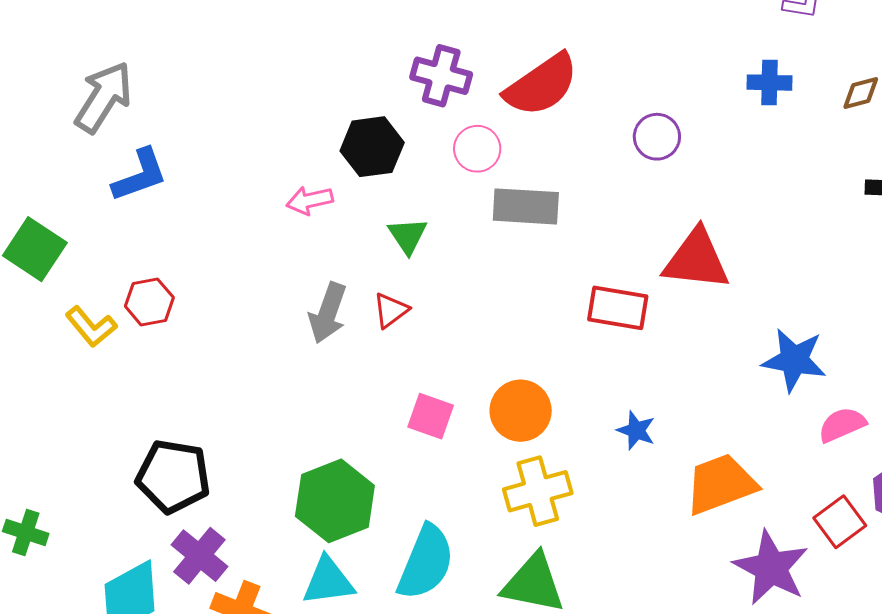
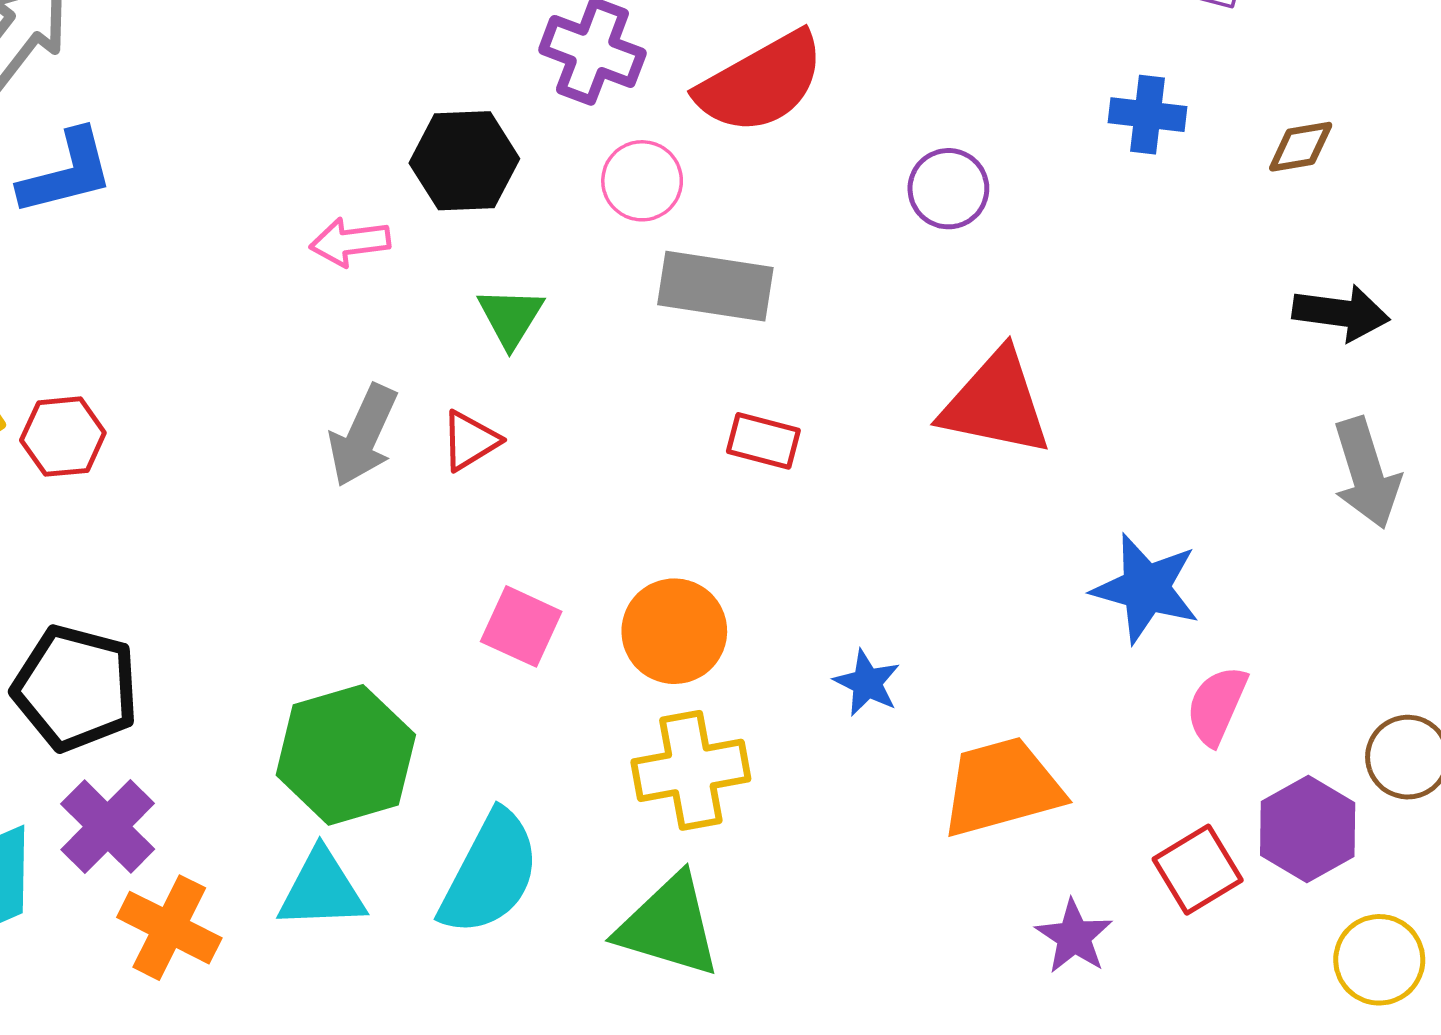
red hexagon: (149, 302) -> (63, 437), moved
red rectangle: (618, 308) -> (763, 441), moved, size x0.7
pink semicircle: (842, 425) -> (1217, 706), turned -48
purple star: (771, 568) -> (1074, 937), size x0.6

